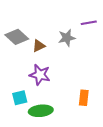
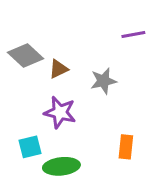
gray star: (67, 38) -> (103, 81), moved

